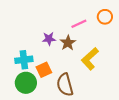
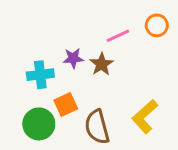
yellow L-shape: (90, 59) -> (145, 116), moved
cyan cross: (24, 60) -> (40, 75), moved

